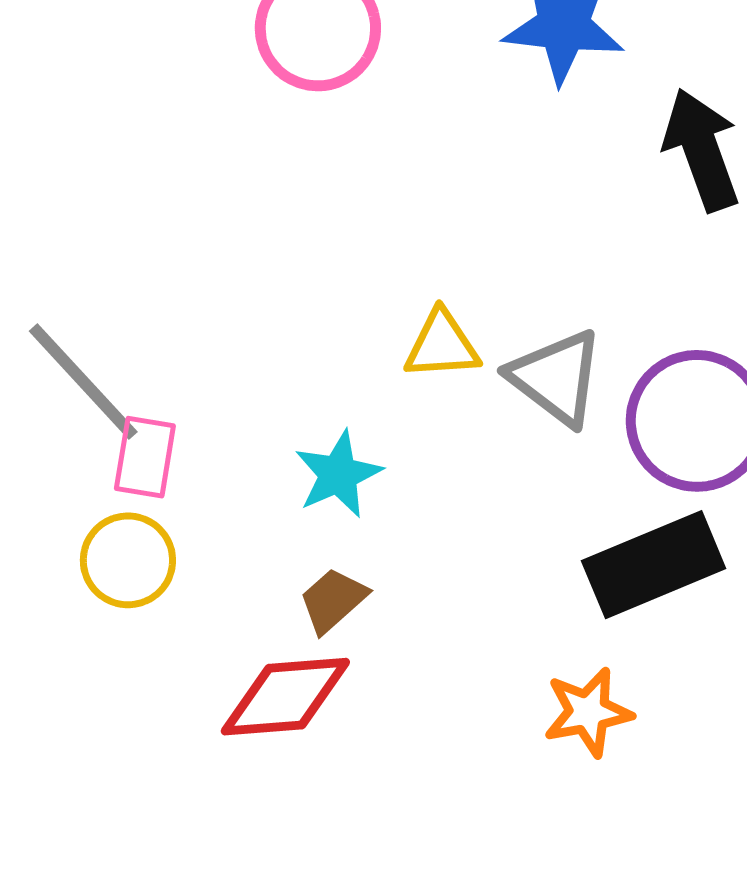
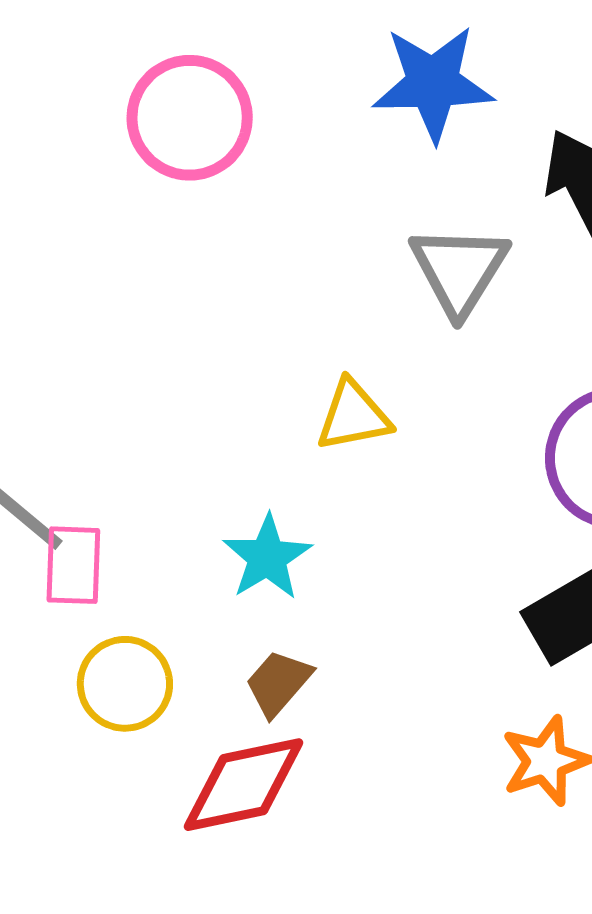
gray triangle: (556, 378) -> (459, 270), moved, turned 32
yellow circle: (128, 560) -> (125, 684), moved

